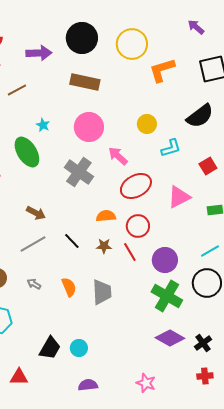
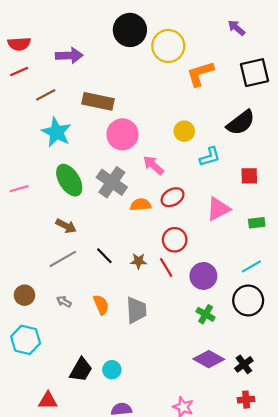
black circle: (82, 38) -> (130, 30), moved
brown rectangle: (85, 82) -> (98, 101), moved
cyan star: (43, 125) -> (56, 132), moved, size x2.0
green ellipse: (27, 152) -> (69, 180), moved
red square: (208, 166) -> (249, 176), turned 30
red ellipse: (136, 186) -> (173, 197), size x0.7
orange semicircle: (106, 216) -> (141, 205), moved
green cross: (167, 296) -> (206, 314), size x0.6

